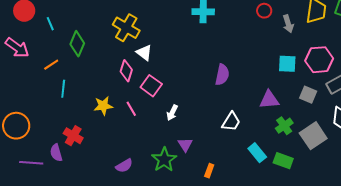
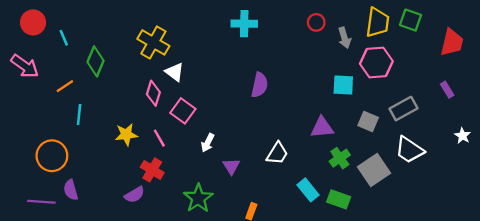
pink hexagon: (319, 60) -> (376, 63), moved
purple semicircle: (222, 75) -> (260, 85), moved
orange circle: (16, 126) -> (52, 156), moved
red cross: (73, 136) -> (152, 170), moved
purple triangle: (185, 145) -> (231, 166), moved
purple semicircle: (124, 166) -> (135, 195), moved

